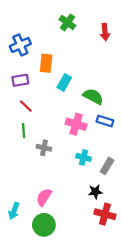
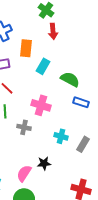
red arrow: (105, 32) -> (53, 31), moved
pink cross: (76, 124) -> (41, 105), moved
black star: (95, 192) -> (44, 163), moved

